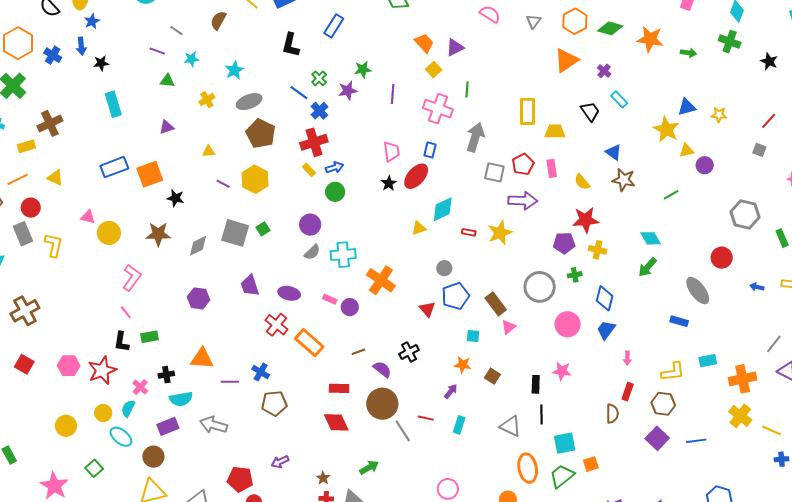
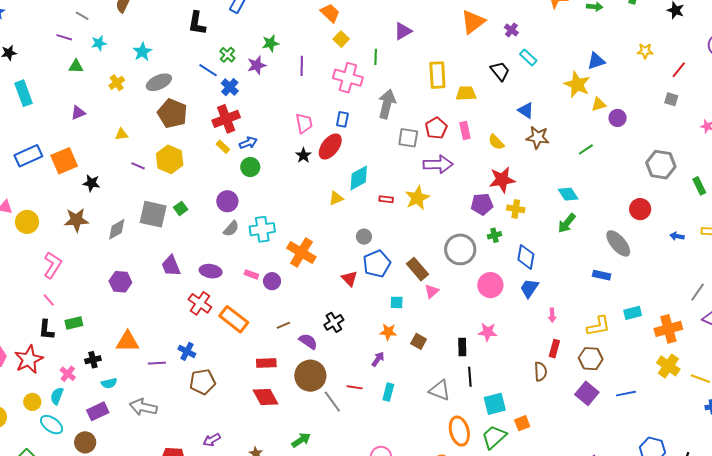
purple triangle: (455, 47) -> (403, 31), moved
yellow star: (719, 115) -> (645, 51), moved
cyan semicircle: (181, 399) -> (109, 383), size x0.7

